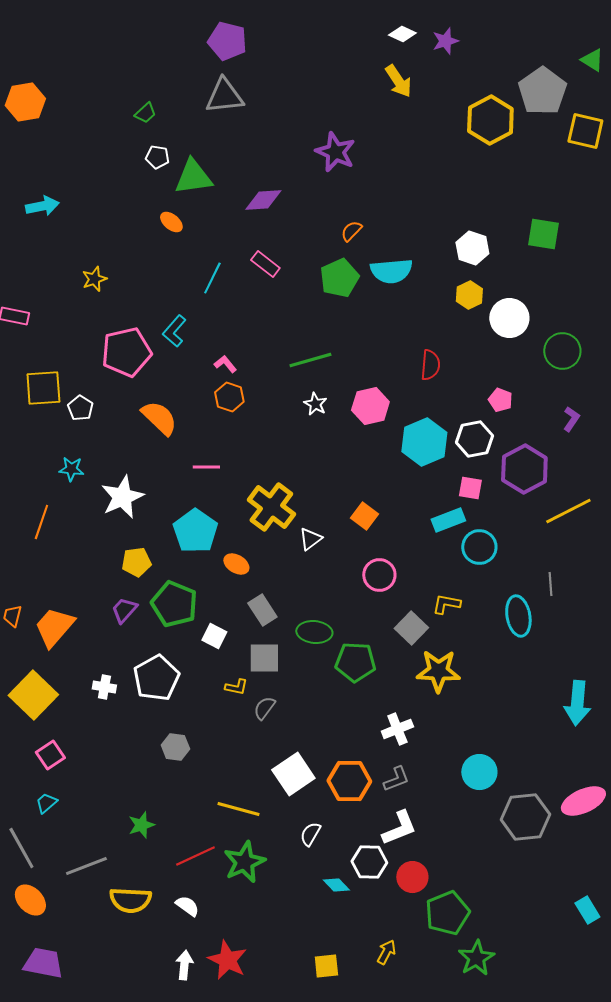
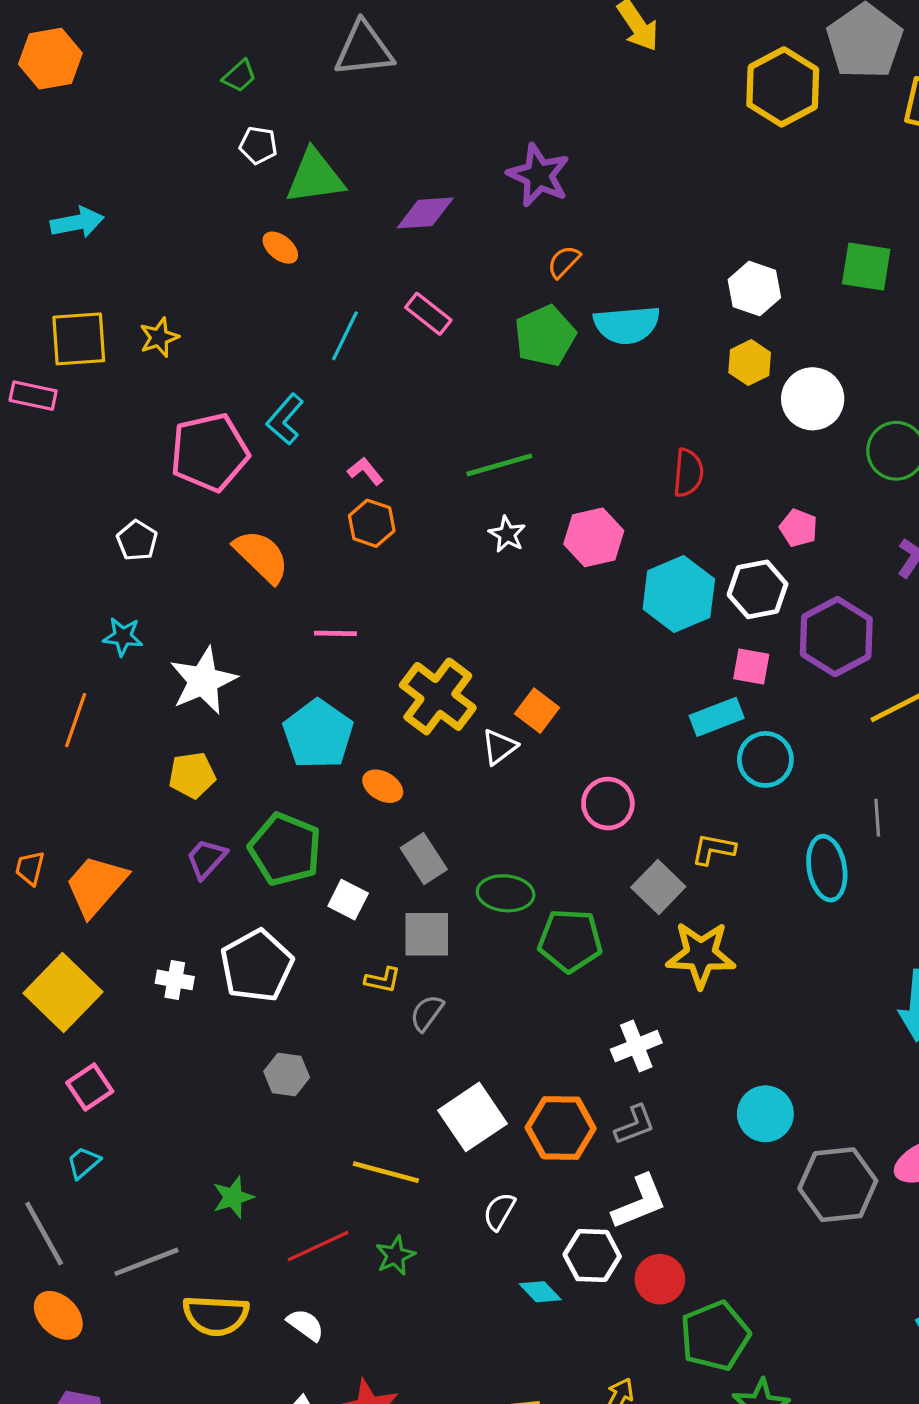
purple star: (335, 152) -> (539, 175), moved
yellow square: (43, 388) -> (79, 339), moved
orange square: (364, 516) -> (537, 711), moved
yellow pentagon: (136, 562) -> (192, 775), moved
green star: (244, 862) -> (395, 1256), size x0.6

